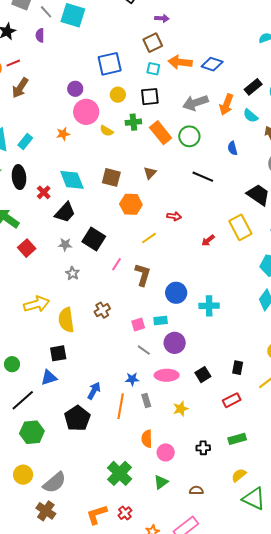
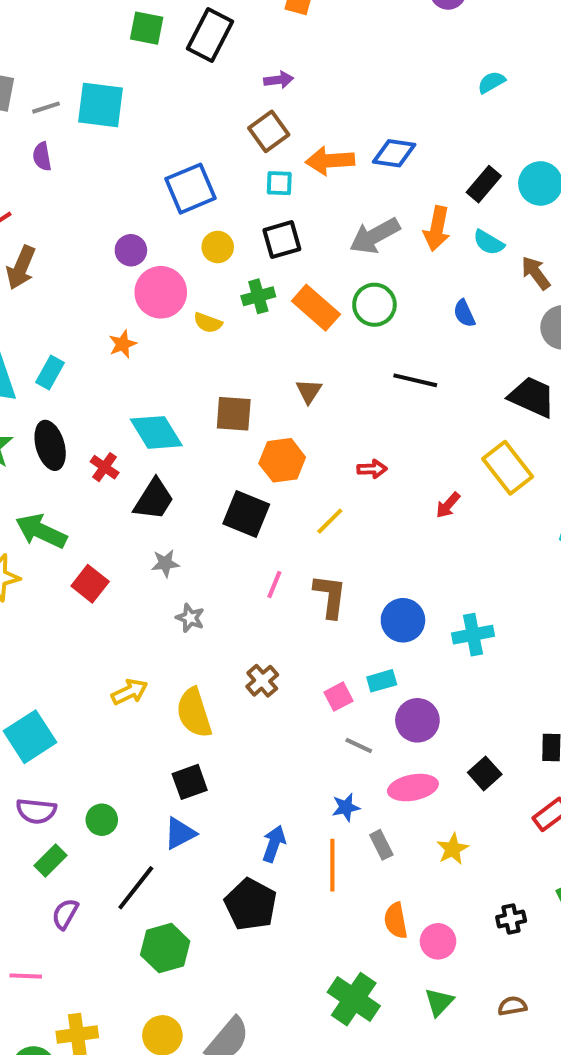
gray line: (46, 12) -> (46, 108), turned -56
black square: (94, 239) -> (246, 514), moved
yellow arrow: (37, 304) -> (129, 692), size x0.7

